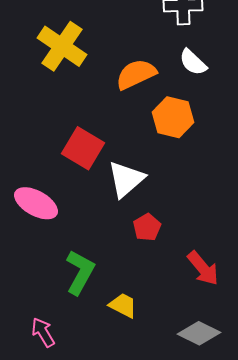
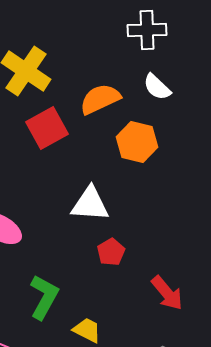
red square: (83, 148) -> (47, 128), moved, turned 30
white triangle: (126, 179) -> (90, 204), turned 45

